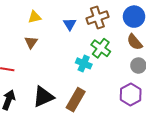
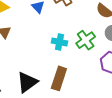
green cross: (101, 48) -> (86, 40), moved, turned 30

